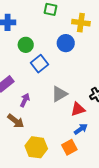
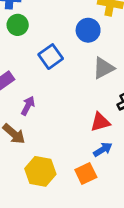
green circle: (26, 45) -> (18, 25), moved
gray triangle: (59, 94) -> (103, 68), moved

